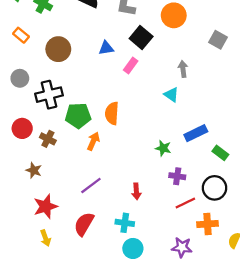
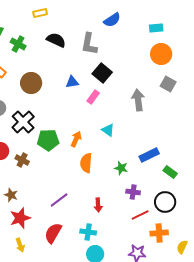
orange circle: (174, 15) -> (161, 54), moved
gray square: (218, 40) -> (168, 84), moved
gray arrow: (183, 69) -> (138, 100), size x1.5
black cross: (49, 95) -> (23, 122), turned -30
cyan triangle: (171, 95) -> (108, 130), moved
orange semicircle: (112, 113) -> (86, 163), moved
orange arrow: (93, 141) -> (76, 139), moved
brown star: (34, 170) -> (11, 195), moved

